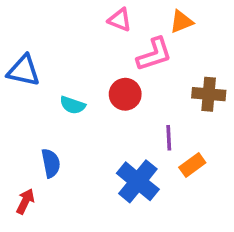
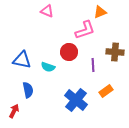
pink triangle: (120, 20) -> (47, 11), moved
blue triangle: (24, 71) -> (22, 60), moved
cyan semicircle: (73, 105) -> (48, 67), moved
purple line: (169, 138) -> (93, 65), moved

